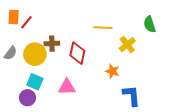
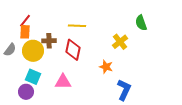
orange rectangle: (14, 17) -> (25, 32), moved
yellow line: (103, 28) -> (77, 26), moved
blue L-shape: (132, 96) -> (124, 90), turned 30

